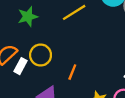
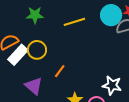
white rectangle: (21, 66) -> (18, 55), size x1.5

